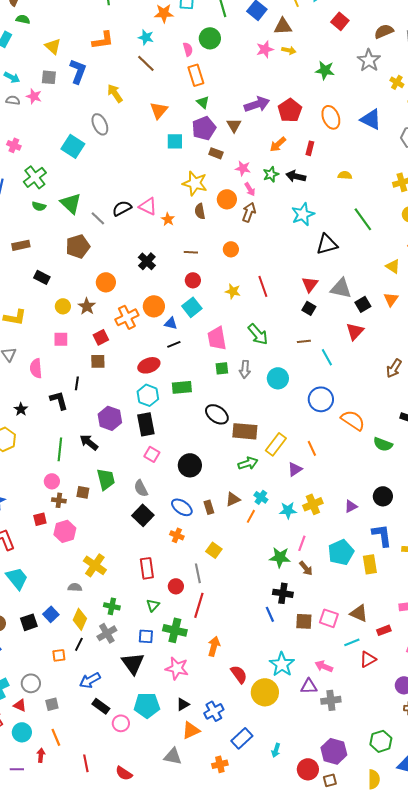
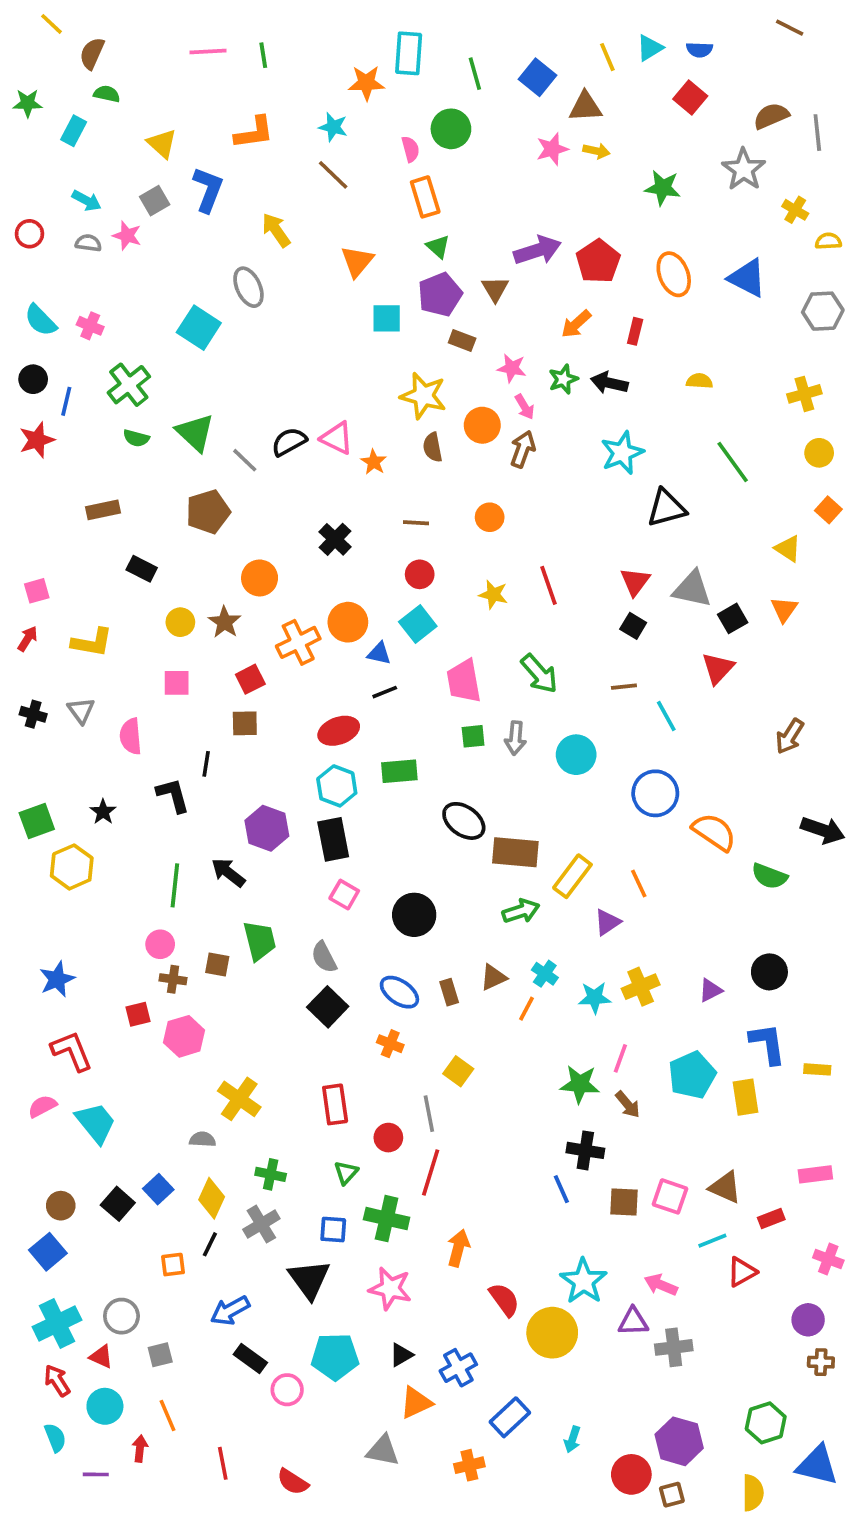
gray square: (49, 77) -> (155, 201), turned -35
black square: (29, 622) -> (118, 1204), turned -30

